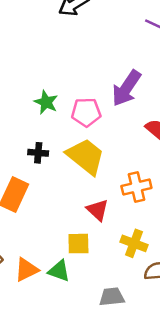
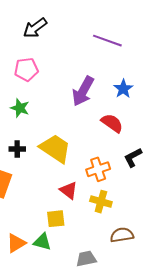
pink pentagon: (86, 112) -> (26, 69), moved
yellow cross: (134, 243) -> (101, 202), moved

